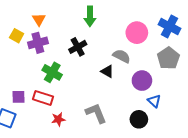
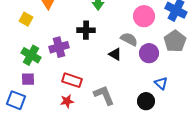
purple cross: (38, 43) -> (59, 47), moved
black cross: (78, 47) -> (86, 30), turned 30
green cross: (52, 72) -> (31, 55), moved
purple circle: (142, 81) -> (149, 53), moved
red rectangle: (43, 98) -> (72, 80), moved

